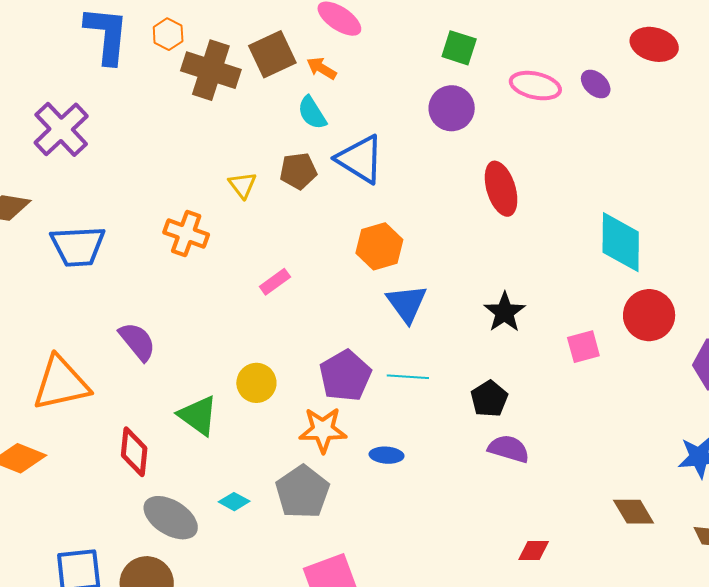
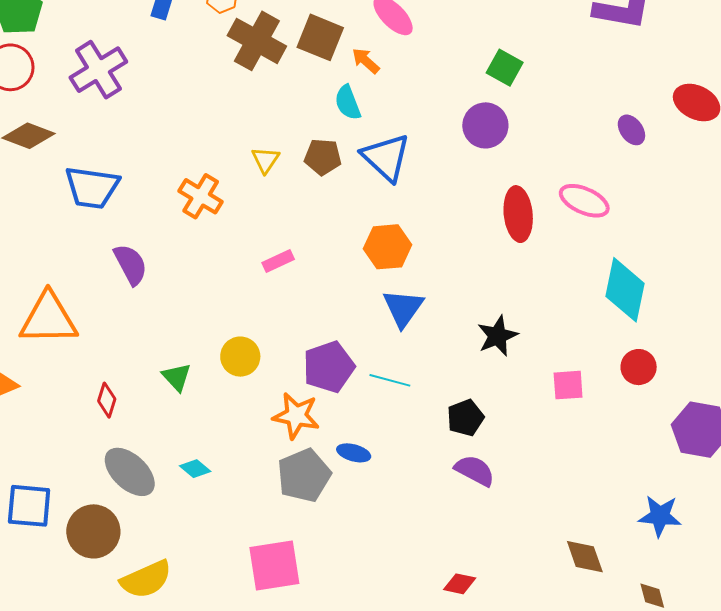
brown square: (272, 54) -> (320, 37), turned 36
pink ellipse: (535, 86) -> (584, 201), moved
red circle: (649, 315) -> (639, 367), size x0.7
purple semicircle: (137, 341) -> (131, 264), moved
green triangle: (198, 415) -> (177, 377), size x0.7
red diamond: (134, 452) -> (107, 400), size x0.7
gray pentagon: (302, 492) -> (304, 475), moved
red diamond: (534, 550) -> (460, 584), moved

